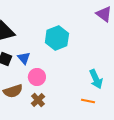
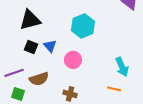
pink circle: (37, 77) -> (73, 60), moved
brown cross: (38, 100) -> (70, 94), moved, turned -32

